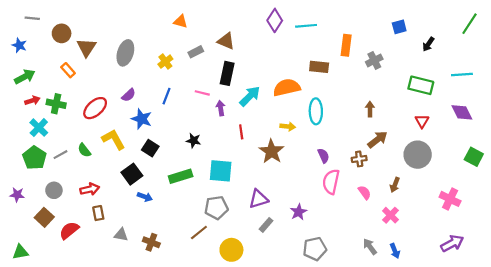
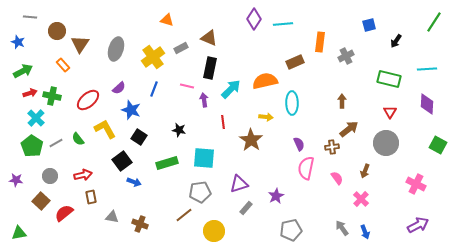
yellow cross: (165, 62) -> (153, 57), size x1.6
brown rectangle: (319, 67) -> (295, 62), turned -30
purple diamond: (462, 112) -> (427, 104), turned 30

